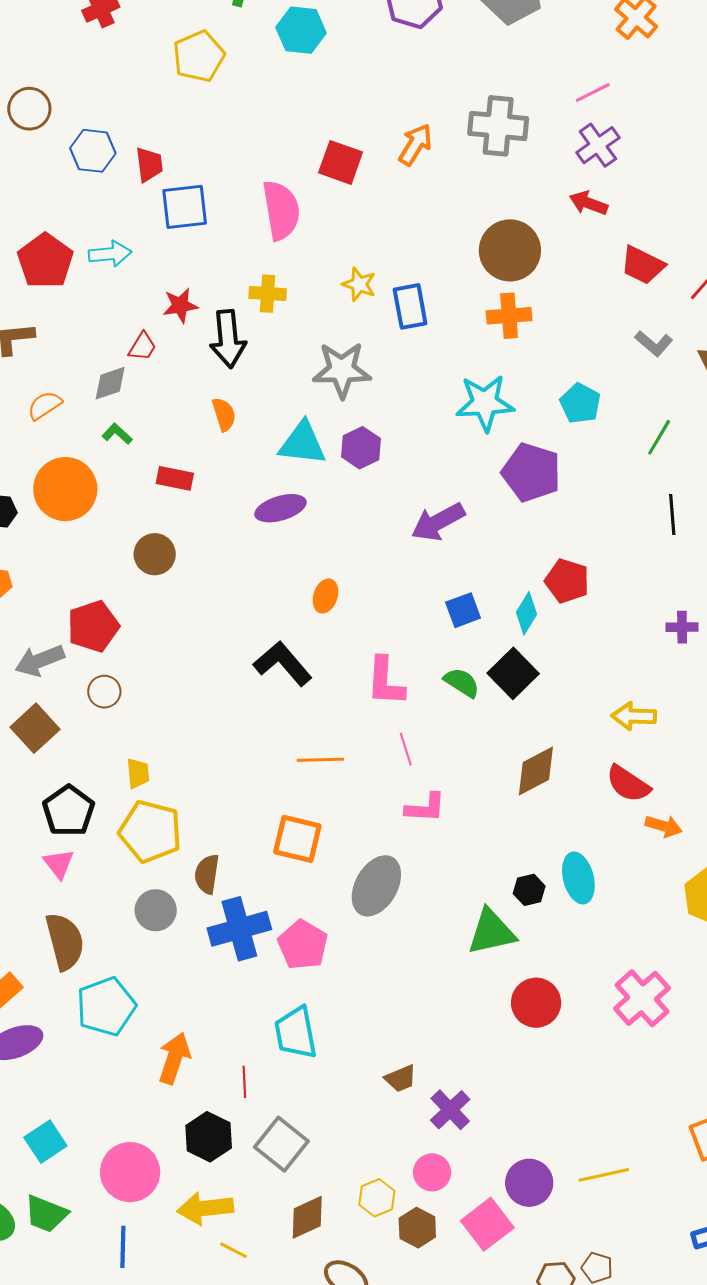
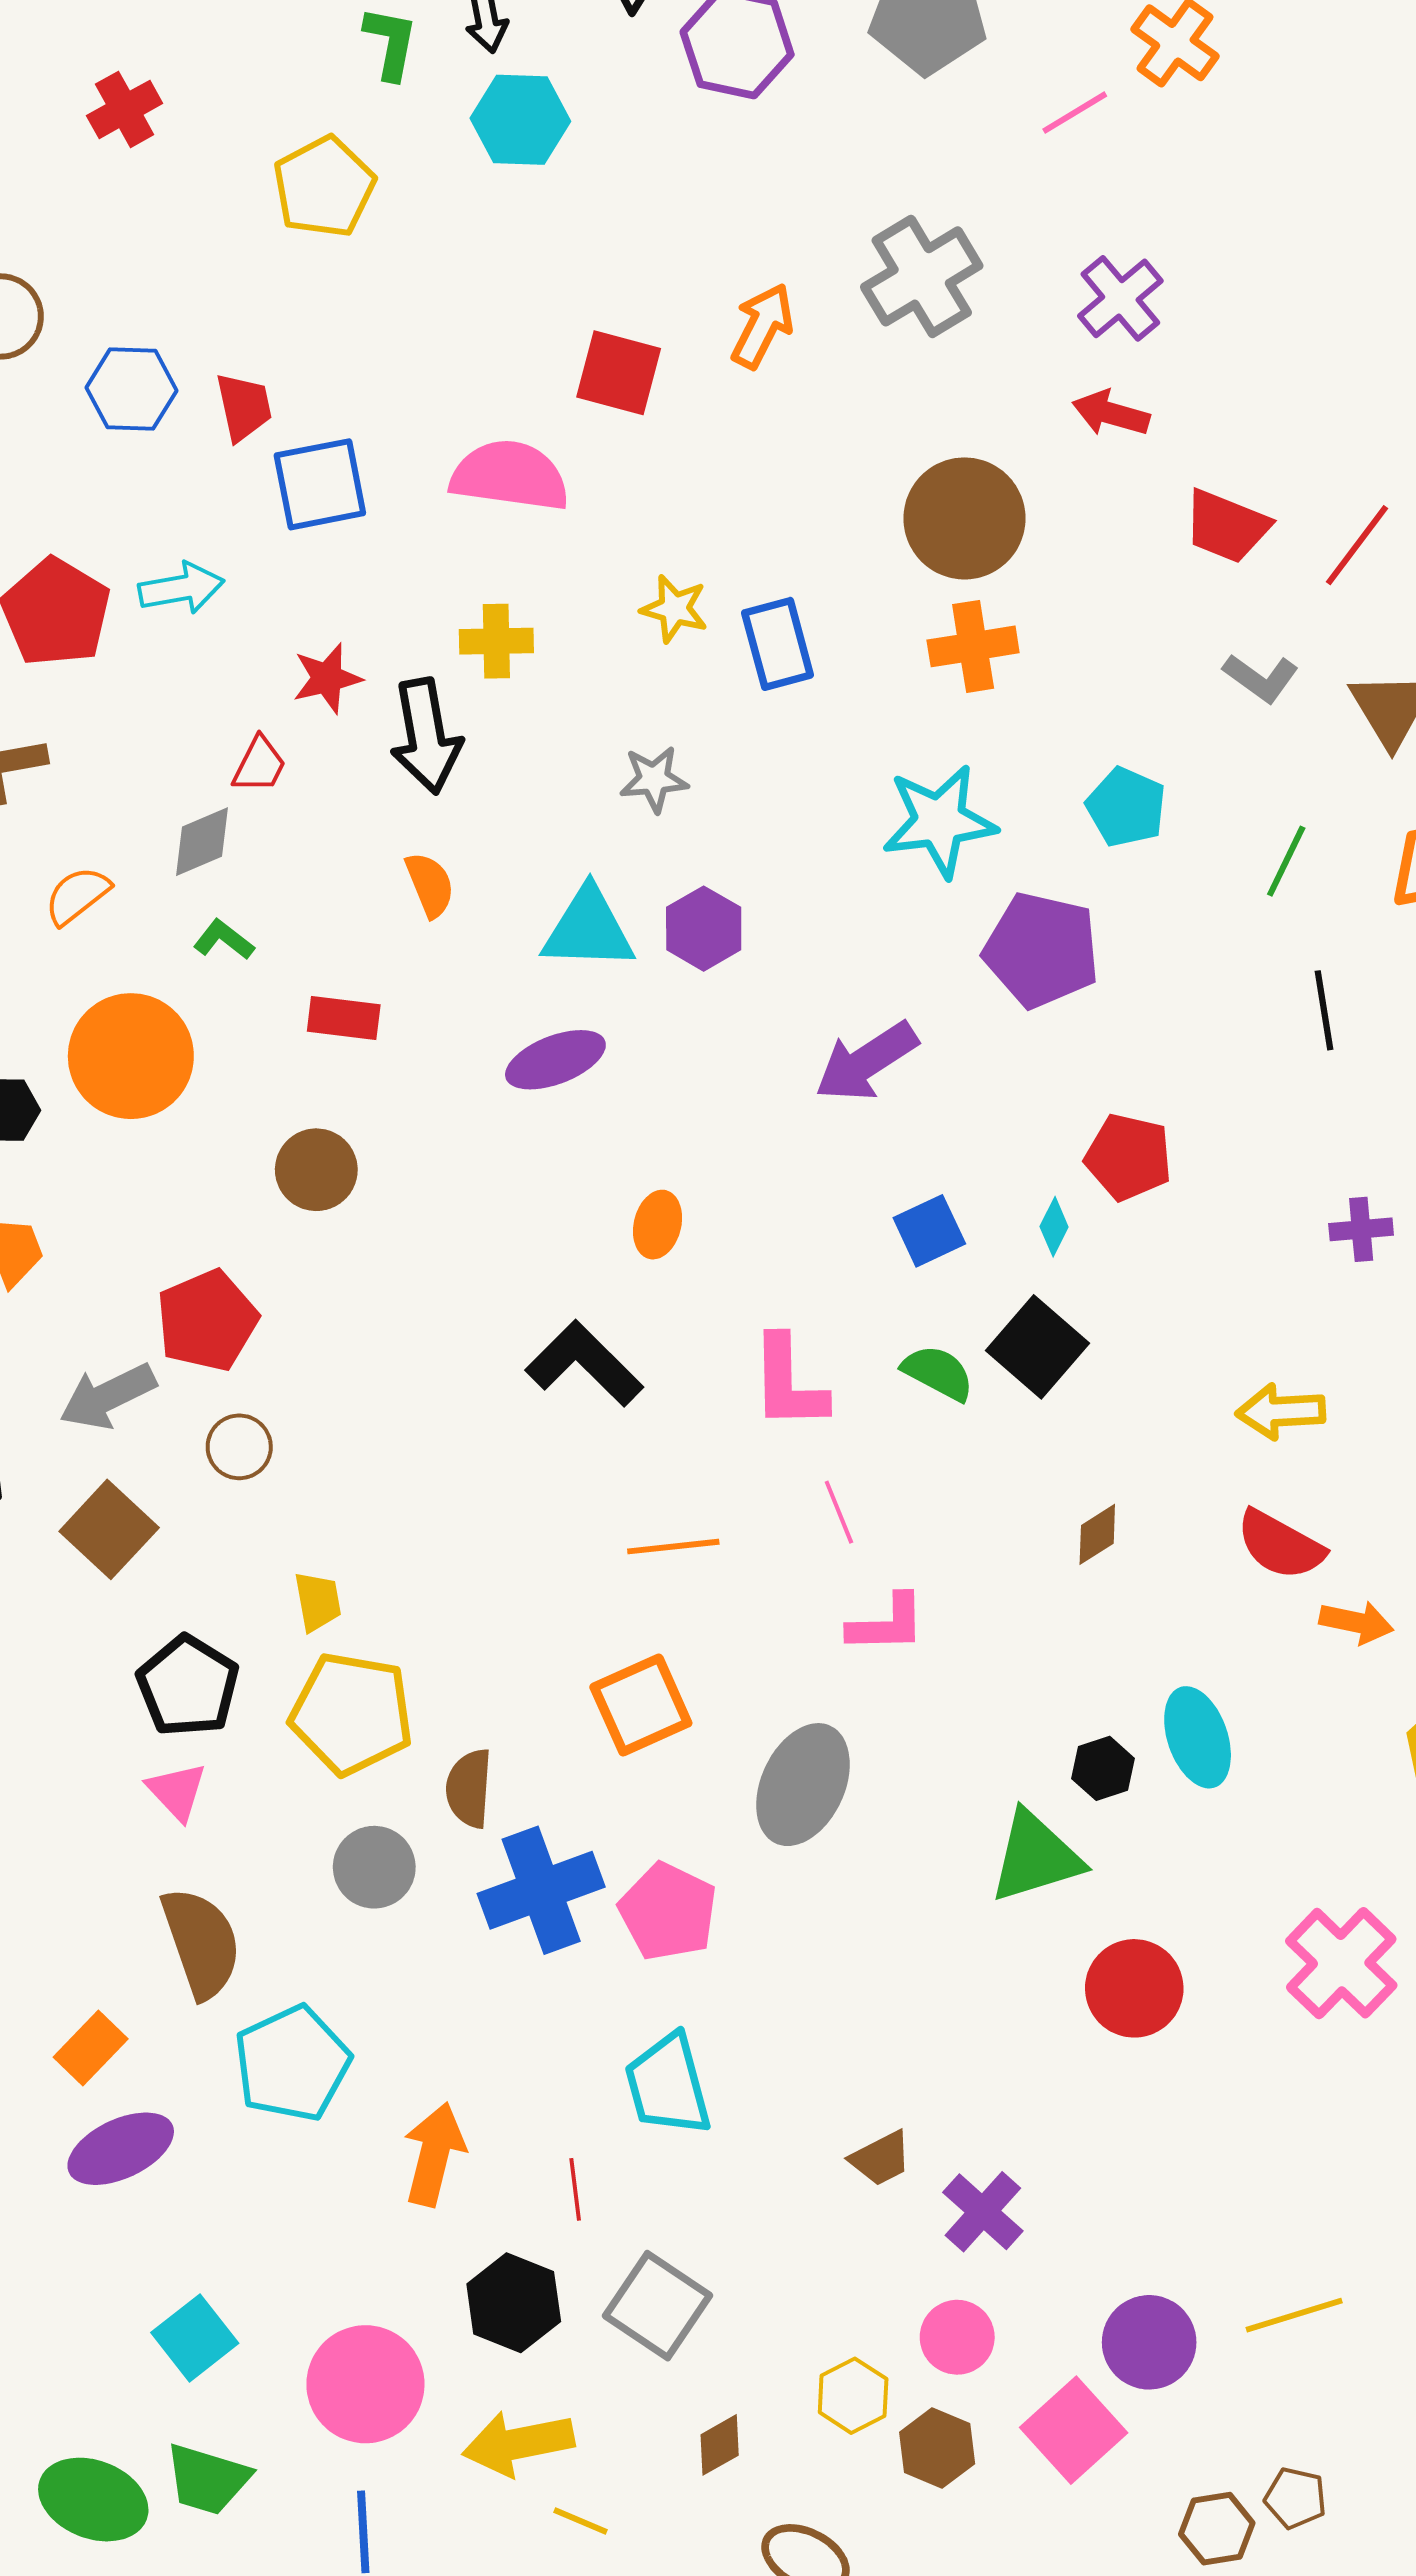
pink line: (593, 92) -> (1075, 113), moved
gray cross: (498, 126) -> (922, 276), turned -32
pink semicircle: (281, 210) -> (510, 476), turned -68
gray star: (342, 370) -> (654, 779), size x0.6
cyan diamond: (526, 613) -> (1054, 1227), size x0.7
brown diamond: (536, 771) -> (1097, 1534), size x0.6
orange square: (297, 839) -> (641, 1705), turned -33
brown diamond: (307, 1217) -> (720, 2445), size x0.7

